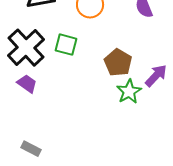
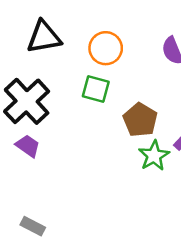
green square: (66, 45) -> (96, 89), moved

